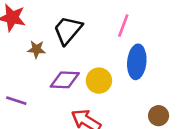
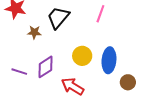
blue ellipse: (137, 62) -> (109, 60), moved
purple diamond: (65, 80) -> (46, 67), moved, turned -35

